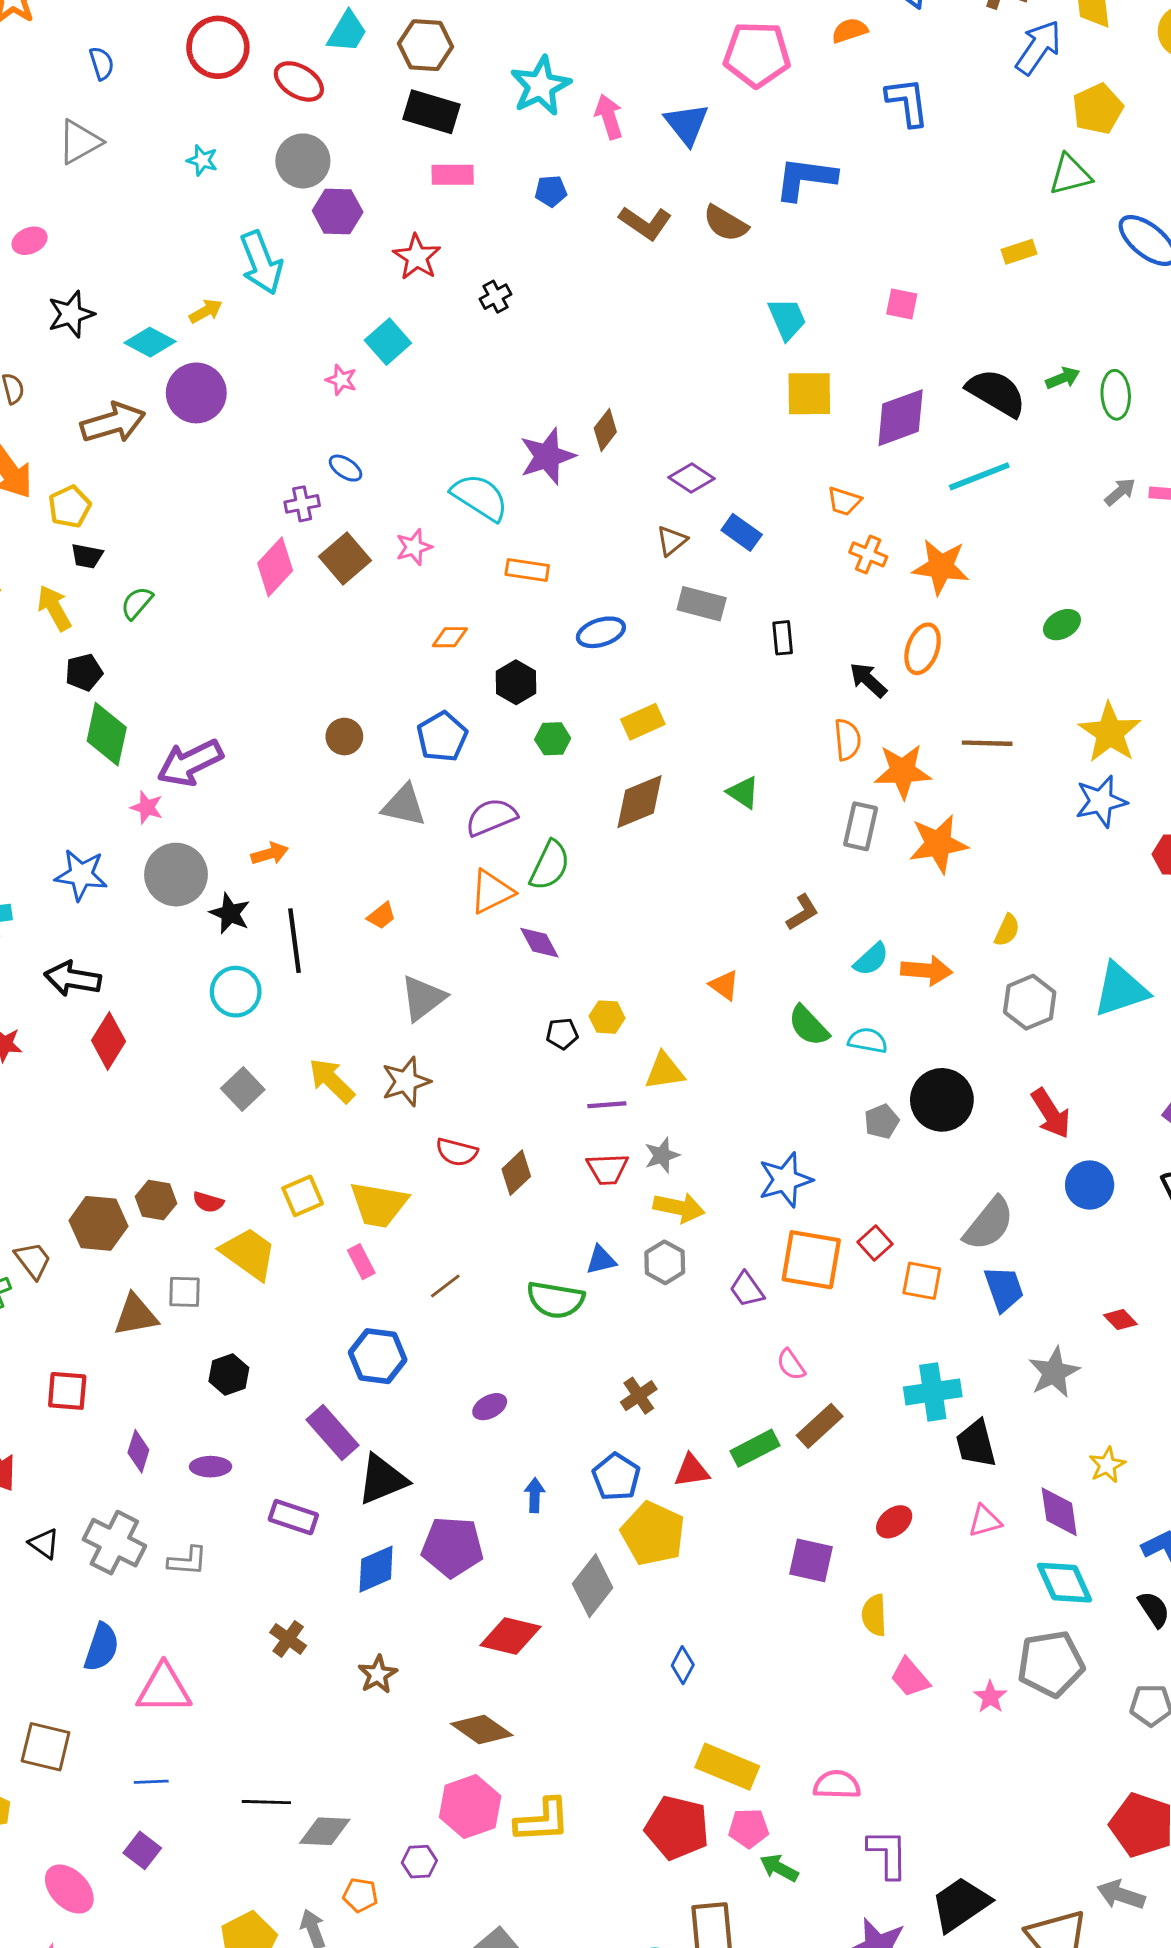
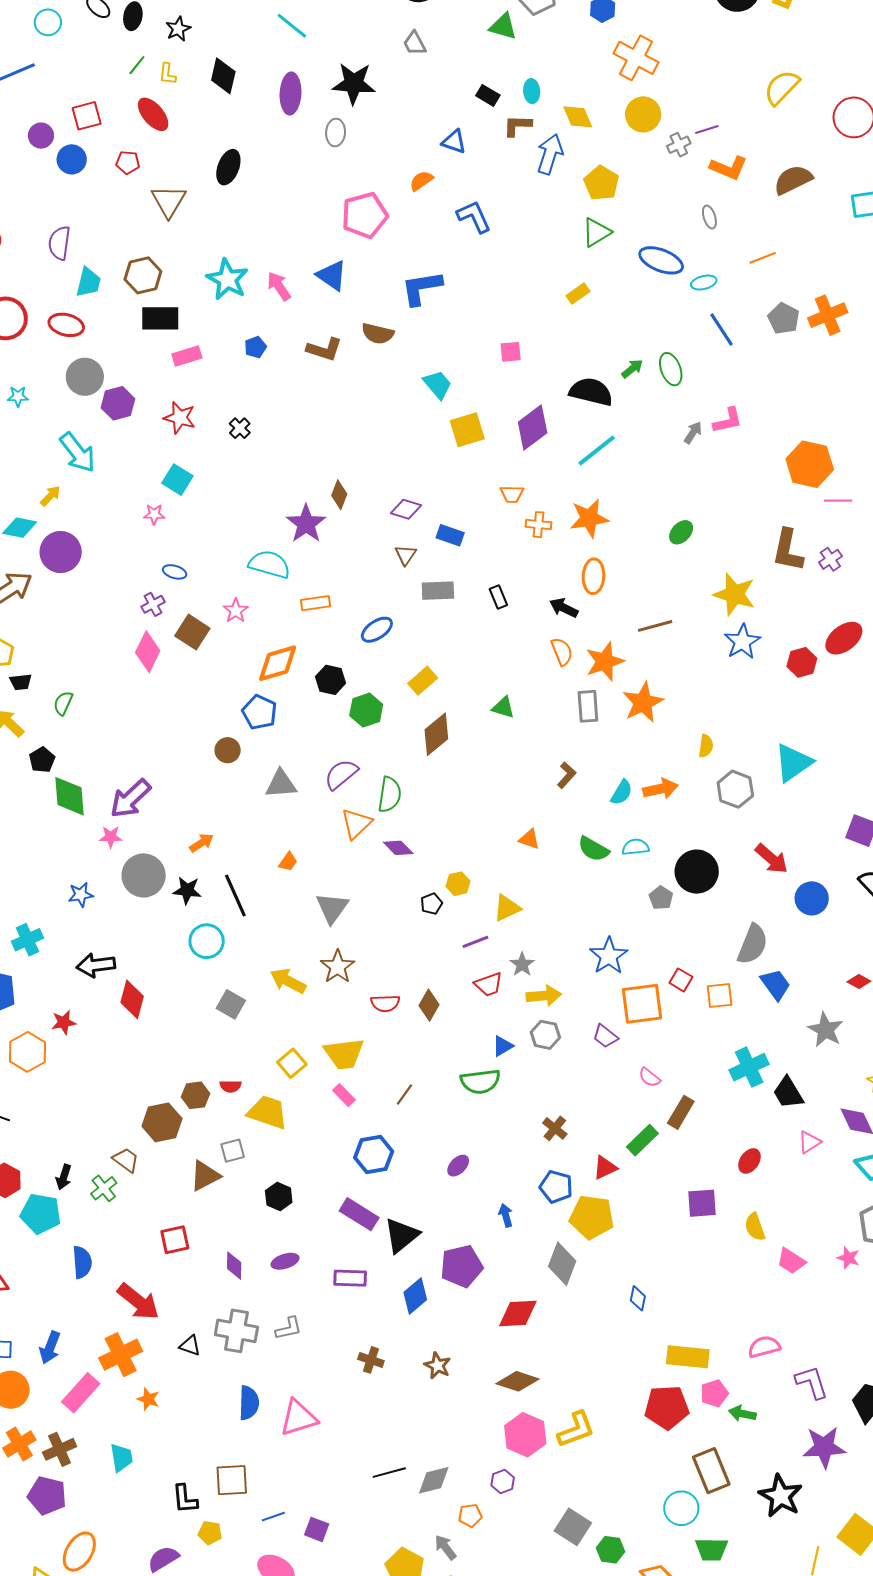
orange diamond: (450, 637) -> (278, 663), size x1.8
blue pentagon: (442, 737) -> (259, 712), moved
green hexagon: (553, 739) -> (366, 710), size x1.4
blue star: (81, 875) -> (81, 895), size x0.7
blue line: (151, 1782) -> (273, 1517), moved

